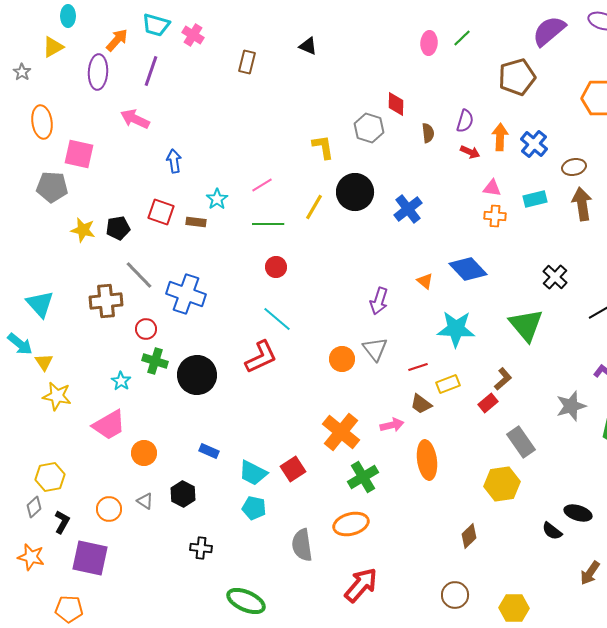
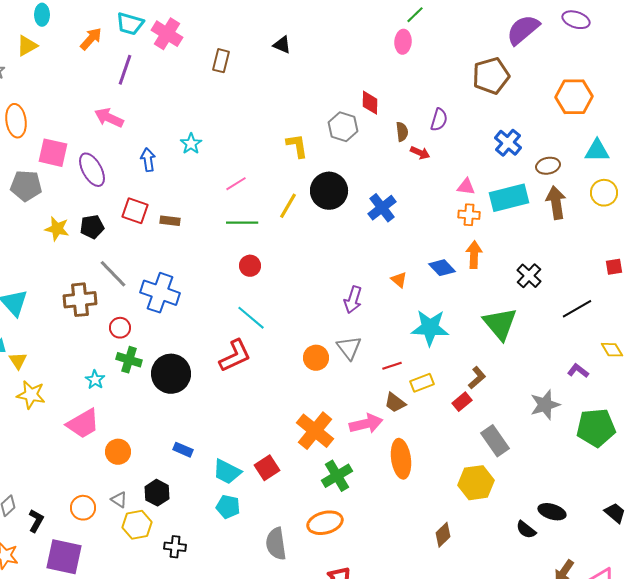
pink cross: (193, 35) -> (167, 34), size x1.4
green line: (462, 38) -> (415, 15), moved
purple ellipse: (98, 72) -> (92, 170), moved, turned -32
orange arrow: (500, 137) -> (474, 255), moved
red arrow: (470, 152) -> (420, 153), moved
cyan star: (217, 199) -> (191, 144), moved
cyan rectangle: (535, 199) -> (509, 198), size x1.6
blue diamond: (468, 269) -> (442, 268), size x0.7
pink arrow: (392, 425) -> (366, 424), size x1.4
yellow hexagon: (50, 477) -> (137, 525), moved

